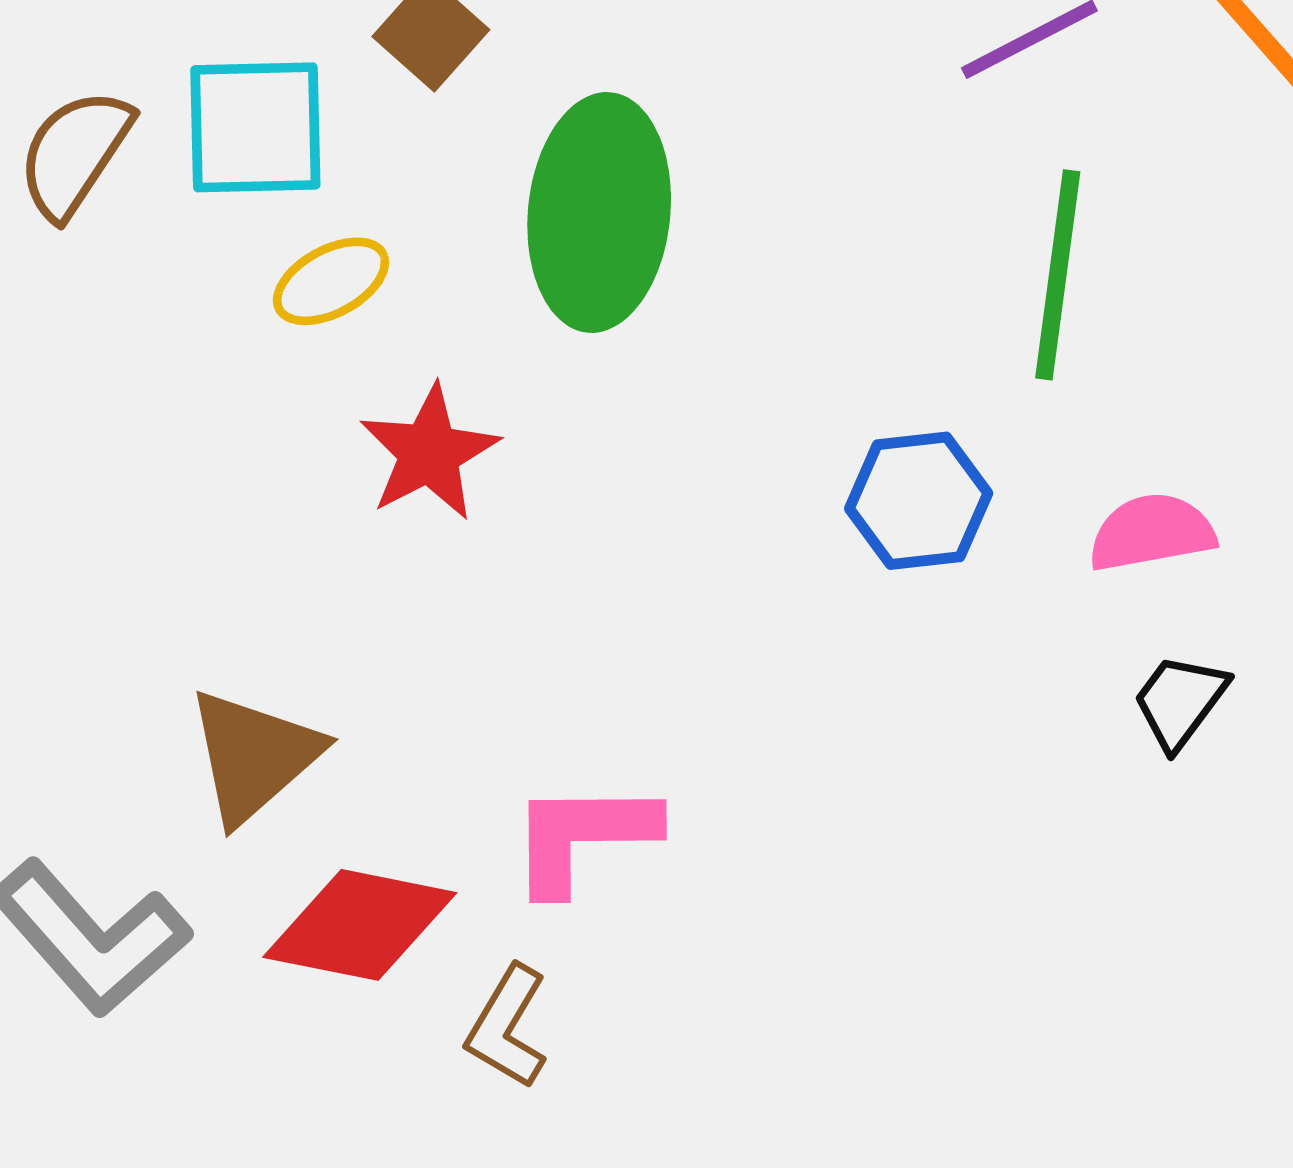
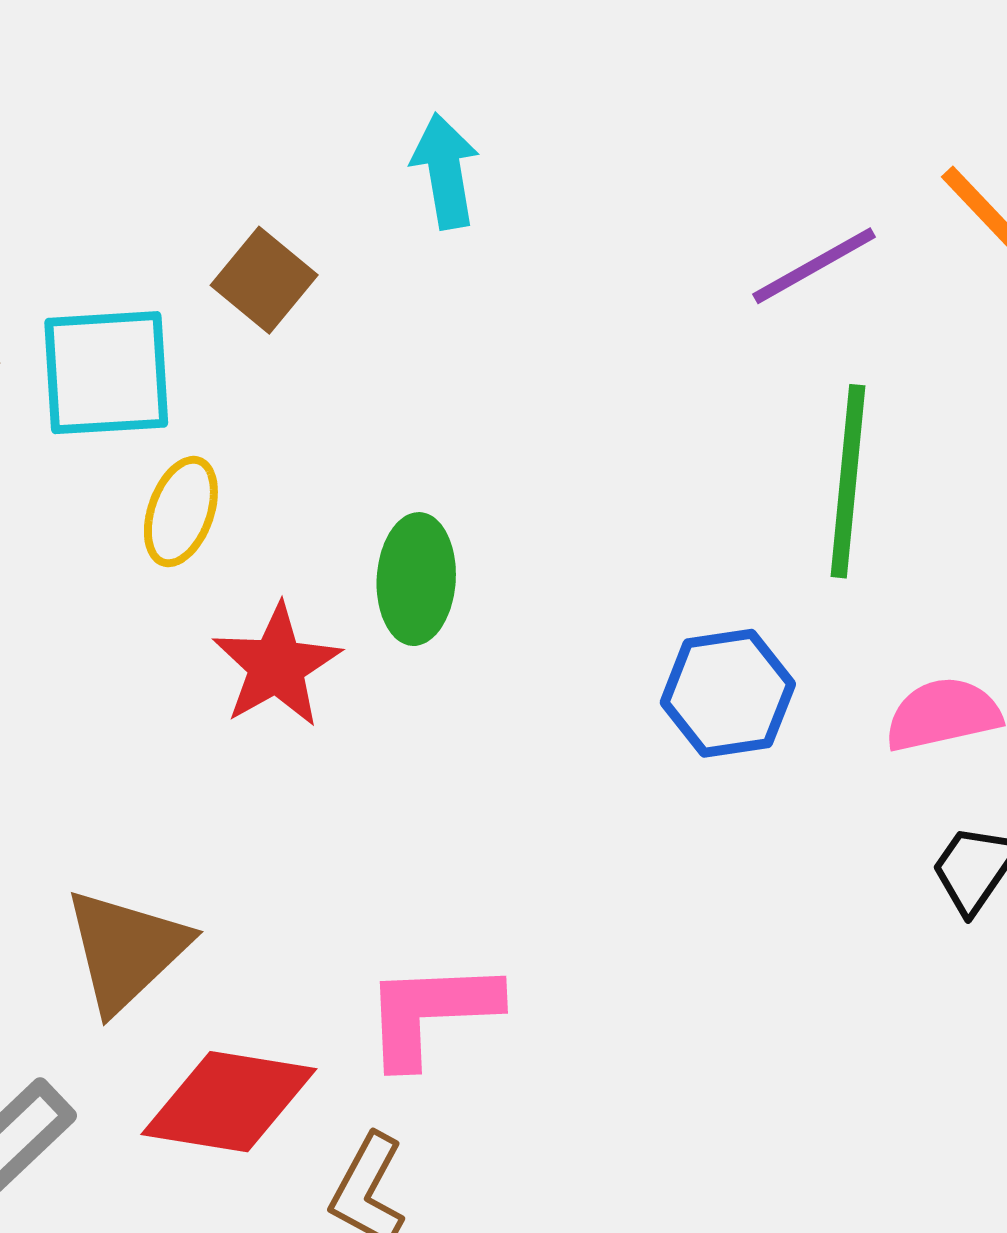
green ellipse: (599, 212) -> (416, 579), moved, size x0.6
yellow ellipse: (331, 281) -> (181, 512), turned -40

